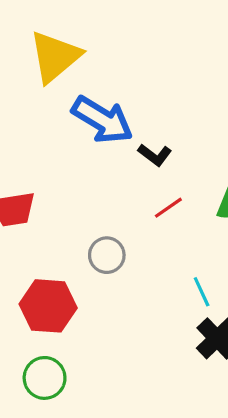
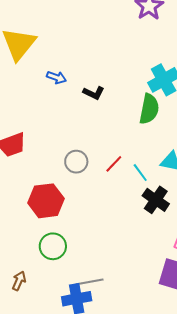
blue arrow: (102, 120) -> (56, 77), size x0.5
red line: (168, 208) -> (114, 164), moved

